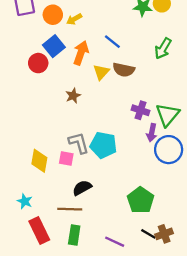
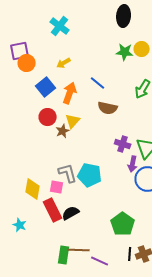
orange circle: (53, 15) -> (27, 63), moved
red circle: (38, 63) -> (48, 117), moved
yellow triangle: (101, 72) -> (73, 121), moved
brown line: (70, 209) -> (79, 250), moved
red rectangle: (39, 230) -> (53, 210), moved
black line: (148, 234) -> (130, 254), turned 64

